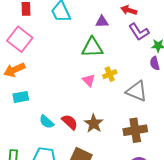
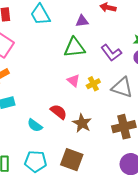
purple L-shape: (139, 32) -> (111, 53), moved
yellow cross: (110, 74) -> (93, 84), moved
red semicircle: (70, 122) -> (59, 112), moved

